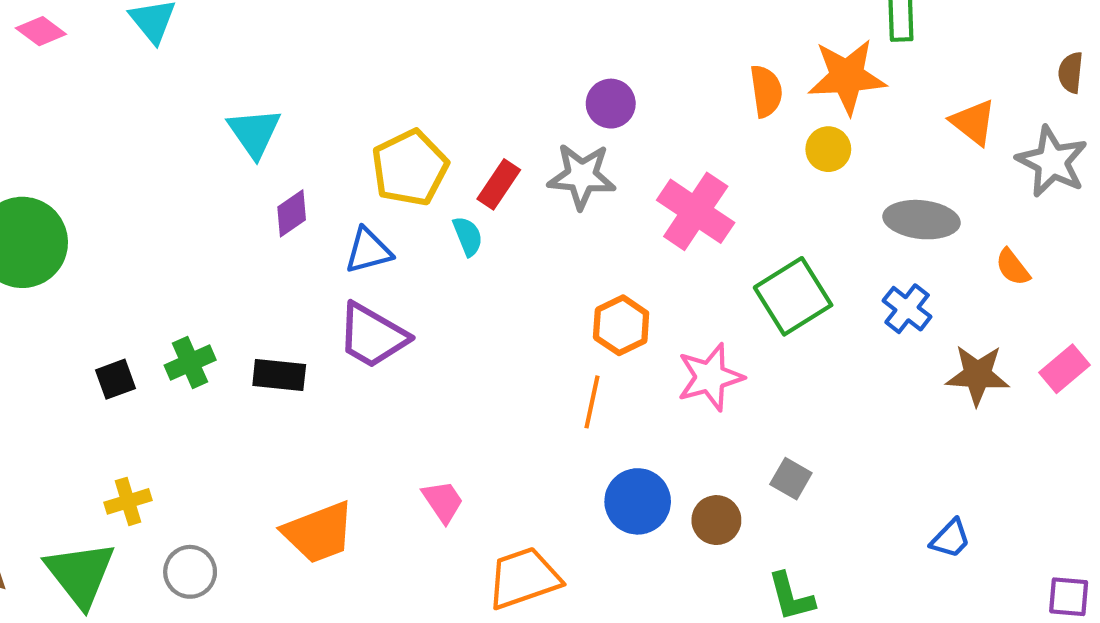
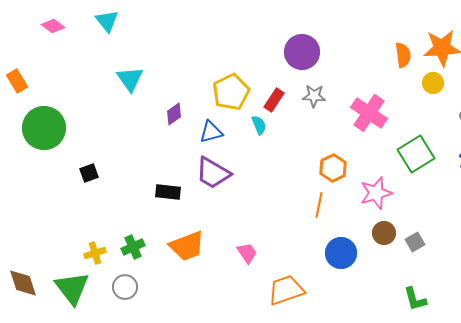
purple circle: (611, 104) -> (302, 52), moved, size x1.5
cyan triangle: (254, 133) -> (130, 79), moved
gray star: (582, 176) -> (314, 96), size x0.7
green cross: (190, 363) -> (133, 247), moved
black square: (116, 379) -> (89, 173), moved
gray square: (791, 479) -> (415, 242), turned 30
brown circle: (716, 520) -> (384, 233), moved
orange trapezoid: (319, 532) -> (187, 246), moved

